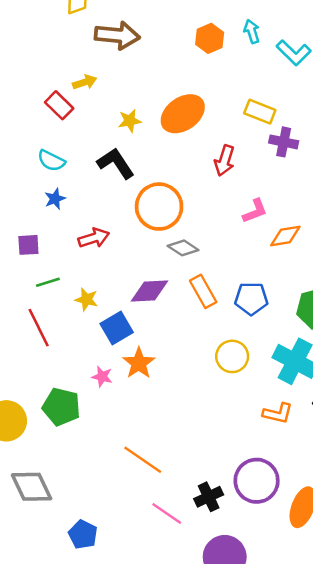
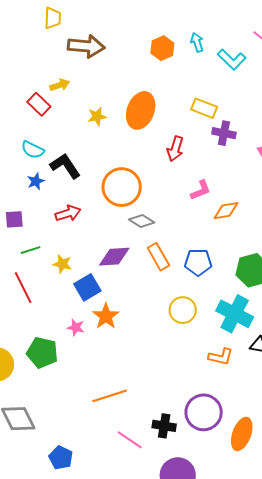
orange ellipse: (183, 114) -> (141, 110), turned -33
black L-shape: (116, 163) -> (65, 166), moved
orange line: (143, 460) -> (110, 396), turned -52
black cross: (209, 497) -> (164, 426), turned 35

